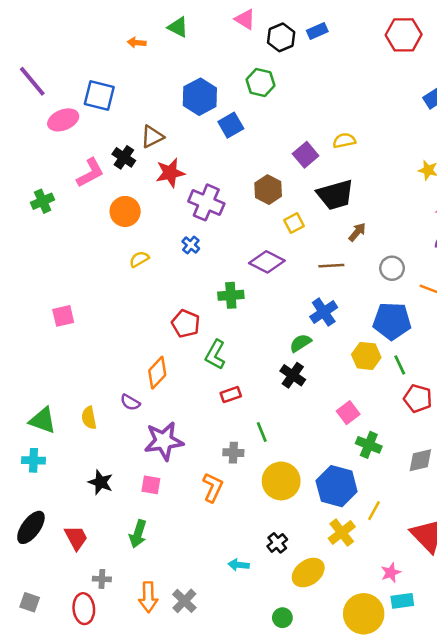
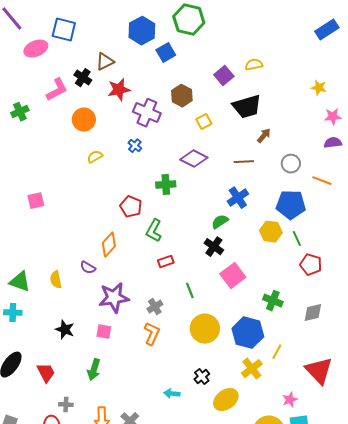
green hexagon: (260, 83) -> (189, 20), size x1.4
brown hexagon: (268, 190) -> (182, 96), moved
yellow square: (294, 223) -> (204, 122), moved
pink square: (348, 413) -> (233, 276), moved, size x1.4
gray cross: (233, 453) -> (155, 307), moved, turned -35

